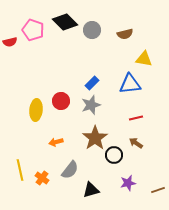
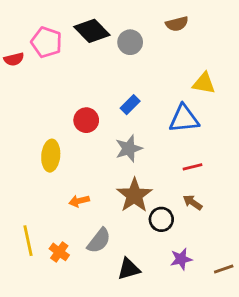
brown semicircle: (125, 34) -> (177, 24), moved
blue rectangle: (92, 83) -> (130, 105), moved
red circle: (61, 101) -> (86, 120), moved

